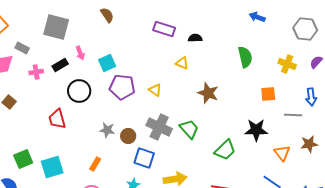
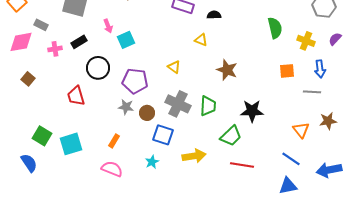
pink arrow: (80, 53) -> (108, 26), moved
green semicircle: (245, 57) -> (275, 28), moved
purple pentagon: (122, 87) -> (135, 81), moved
blue arrow: (311, 97) -> (320, 69), moved
green trapezoid: (189, 129) -> (208, 106), turned 45
black star: (256, 130) -> (252, 111), moved
green trapezoid: (225, 150) -> (231, 136), moved
green square: (23, 159) -> (42, 136), turned -36

